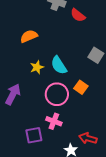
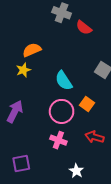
yellow star: (37, 67) -> (23, 70), moved
purple square: (34, 135) -> (21, 163), moved
red arrow: (88, 138) -> (94, 137), moved

